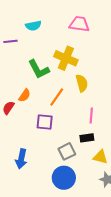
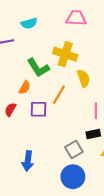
orange semicircle: (25, 95) -> (25, 88), moved
purple square: (45, 122) -> (38, 109), moved

